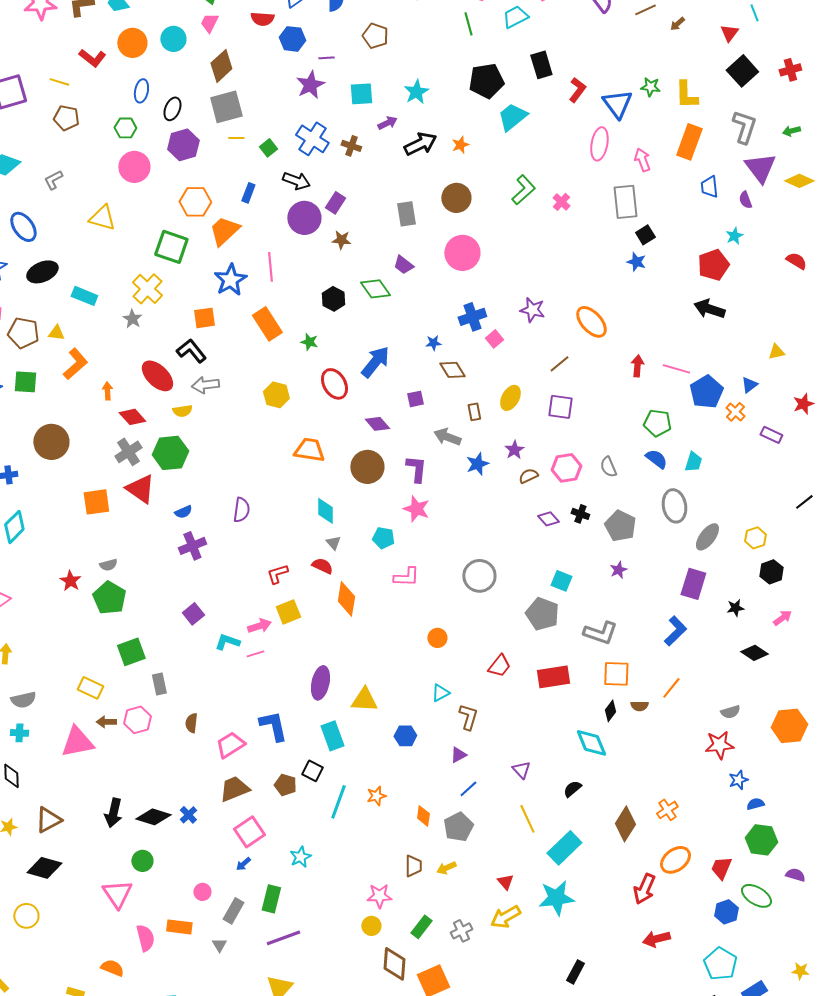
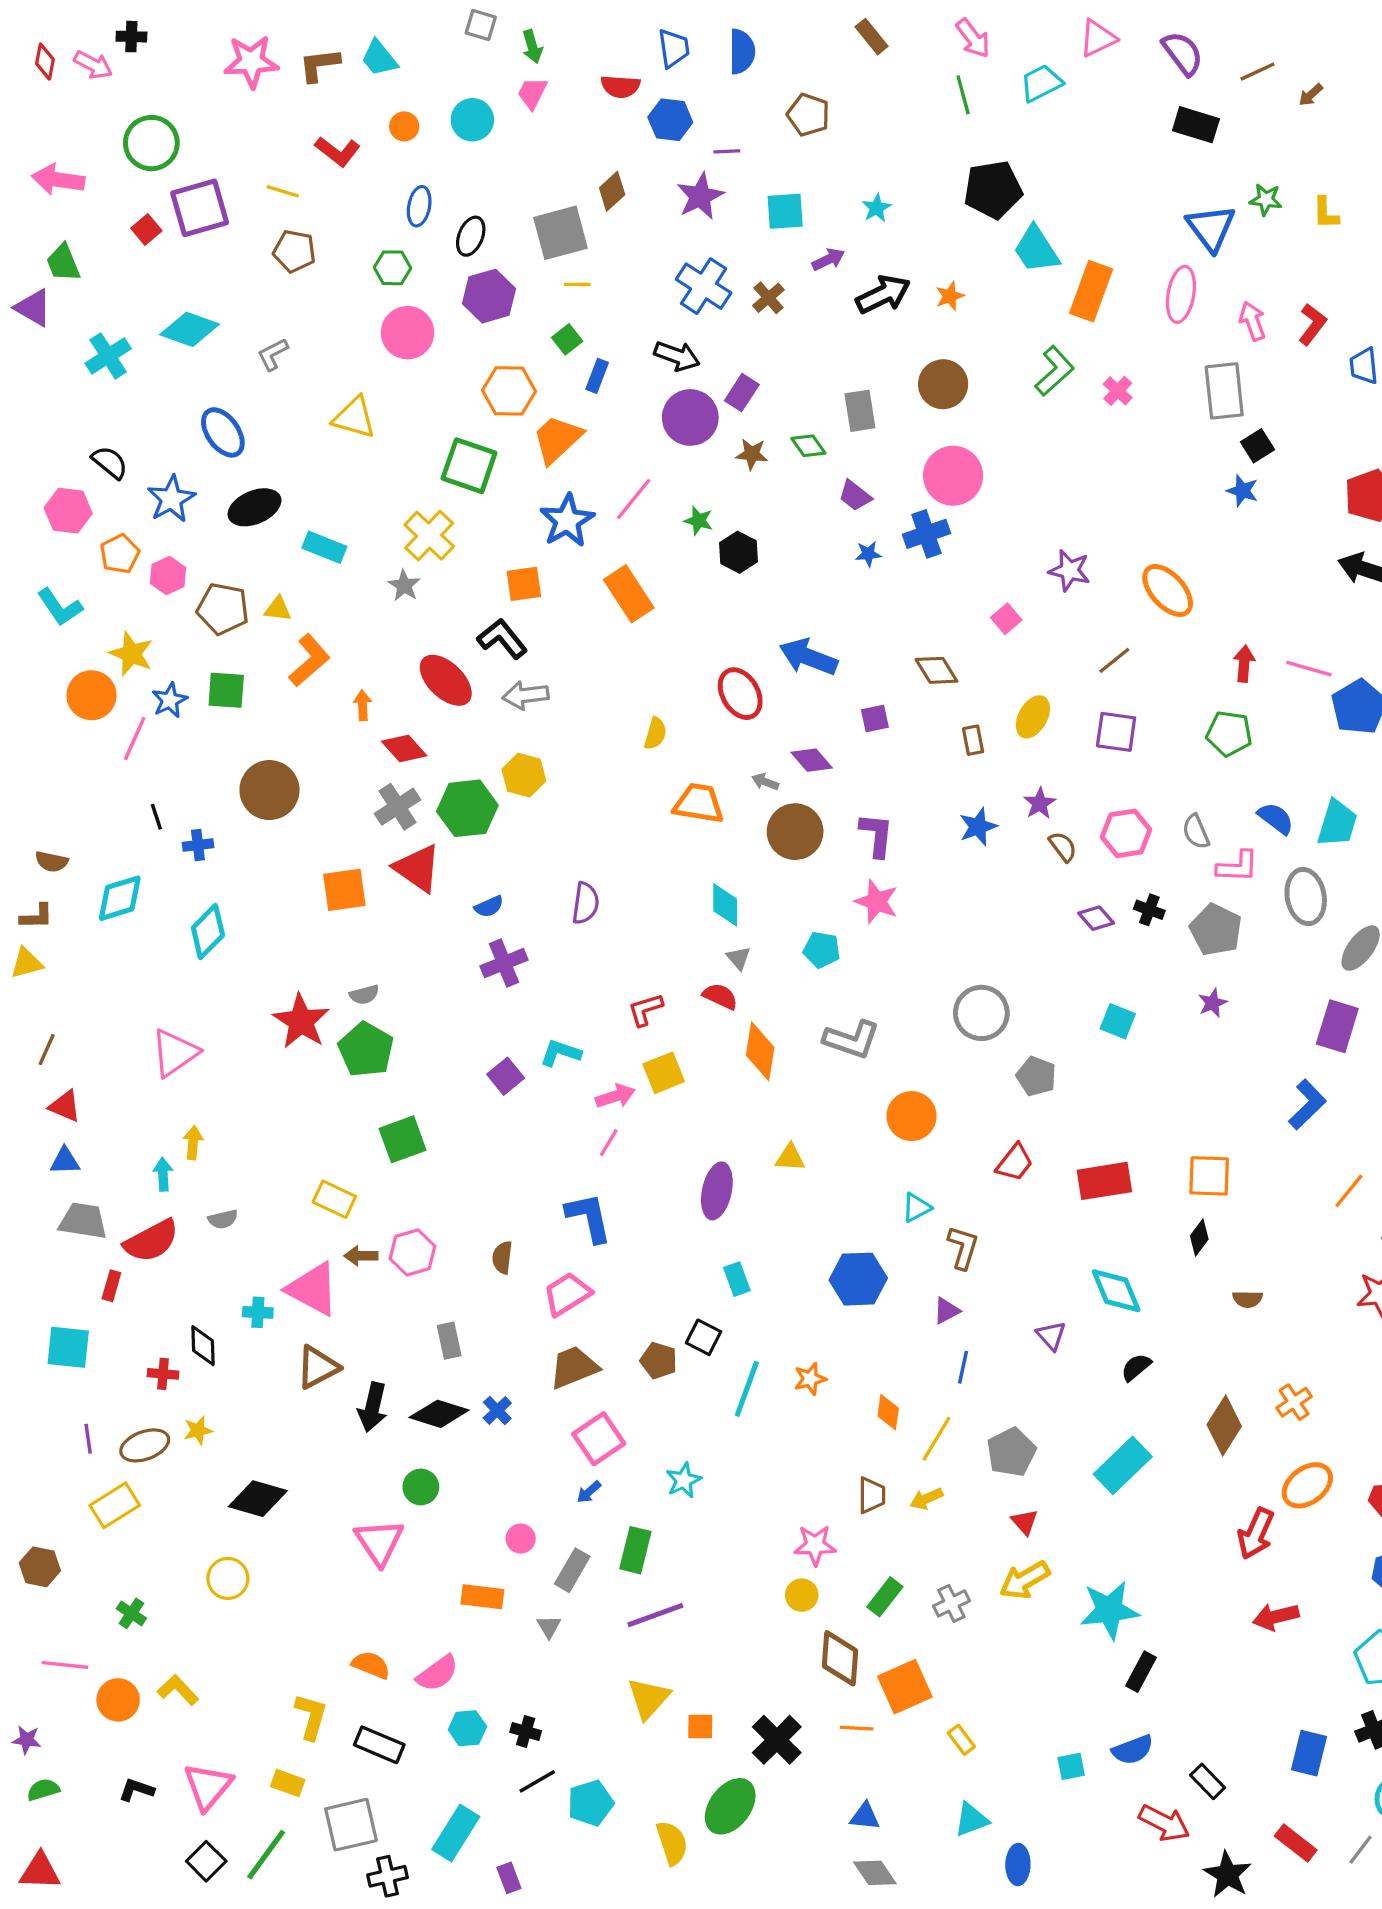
orange circle: (132, 43) -> (404, 126), size x0.6
black rectangle: (541, 65) -> (1196, 125), moved, turned -56
brown diamond: (221, 66) -> (612, 191), moved, size x0.7
red L-shape: (577, 90) -> (1312, 324), moved
cyan star: (416, 92) -> (877, 208), size x0.7
yellow L-shape: (686, 95) -> (1326, 213), size x0.7
cyan trapezoid: (512, 117) -> (1036, 249), turned -84
orange rectangle: (689, 142) -> (1091, 291), moved
brown cross: (351, 146) -> (768, 298), turned 30
green square: (268, 148) -> (567, 339), moved
pink line: (270, 267) -> (634, 499), turned 44
green diamond: (375, 289) -> (808, 446), moved, size x0.7
blue cross: (472, 317) -> (926, 534), moved
green star: (309, 342) -> (699, 521), moved
blue star: (433, 343) -> (868, 554), moved
blue arrow: (375, 362) -> (808, 657), turned -108
yellow hexagon: (276, 395) -> (524, 775), moved
yellow semicircle: (182, 411) -> (655, 734), moved, turned -66
green pentagon: (657, 423) -> (1229, 734), moved
gray arrow: (447, 437) -> (765, 782), moved, size x0.6
cyan trapezoid: (693, 462) -> (1337, 823), size x1.4
brown semicircle: (528, 476) -> (1063, 847), turned 78
pink L-shape: (406, 577) -> (1237, 867), moved
red star: (70, 581) -> (301, 1021), size x1.6
gray pentagon: (542, 614) -> (1036, 1076), moved, size x0.7
gray L-shape: (600, 633) -> (852, 1040), moved
orange circle: (437, 638) -> (911, 1116), size x1.5
cyan L-shape: (227, 642) -> (561, 1053), moved
pink line: (255, 654) -> (609, 1143), turned -42
gray rectangle: (159, 684) -> (449, 1341), moved
orange line: (671, 688) -> (1349, 1191), moved
gray semicircle: (23, 700) -> (223, 1219), size x0.7
yellow triangle: (364, 700) -> (790, 1158), moved, size x0.7
brown semicircle: (639, 706) -> (1247, 1299), moved
blue L-shape: (273, 726) -> (589, 1218), moved
cyan cross: (19, 733) -> (258, 1312), moved
cyan rectangle: (332, 736) -> (737, 1279), size x0.7
blue hexagon: (405, 736) -> (858, 1279), size x1.5
pink triangle: (77, 742) -> (313, 1289), turned 39
cyan diamond: (591, 743) -> (1116, 1291), moved
blue line: (468, 789) -> (963, 1367), turned -36
yellow line: (527, 819) -> (936, 1439), moved, turned 56
brown triangle: (48, 820) -> (318, 1367), moved
gray pentagon: (458, 827) -> (1011, 1452), moved
cyan star: (556, 898) -> (1109, 1610), moved
pink semicircle: (145, 938) -> (437, 1673), moved, turned 68

